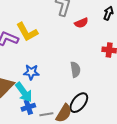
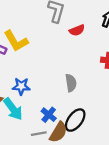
blue cross: (28, 107) -> (49, 115), moved, turned -32

